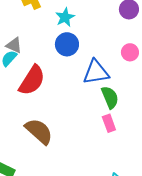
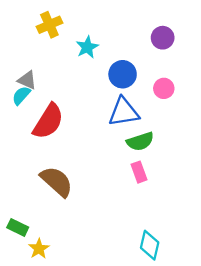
blue circle: (67, 44) -> (123, 74), moved
green semicircle: (110, 97) -> (140, 141), turned 95

